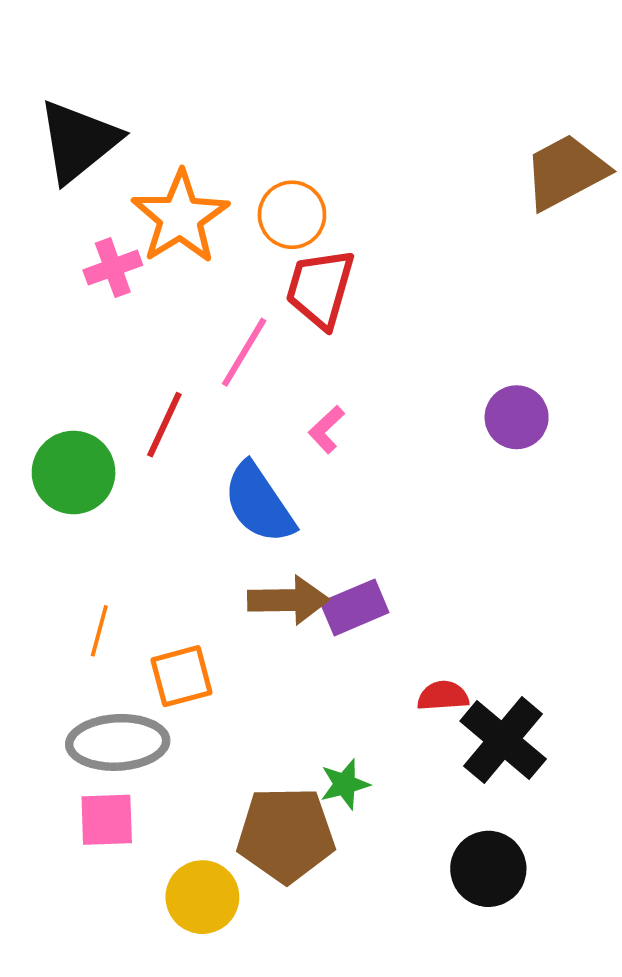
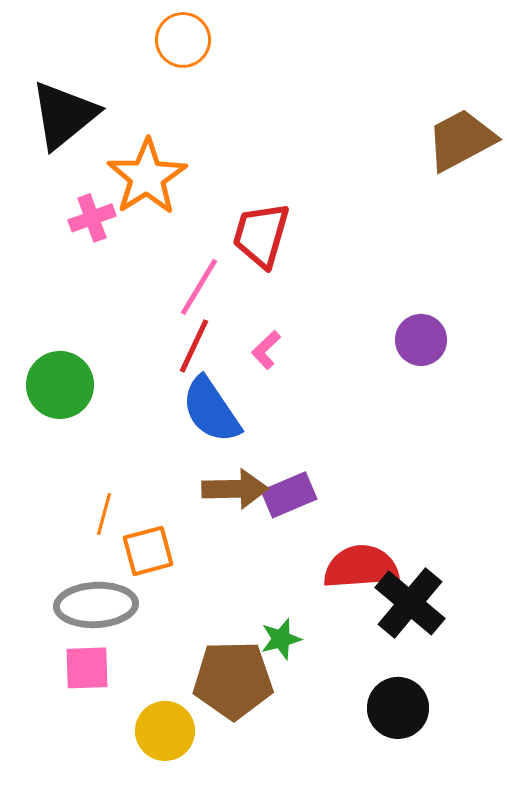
orange circle: (292, 215) -> (183, 40), moved
red line: (164, 425) -> (194, 346), moved
orange line: (99, 631) -> (104, 514), moved
red semicircle: (443, 696) -> (361, 567), size x1.8

